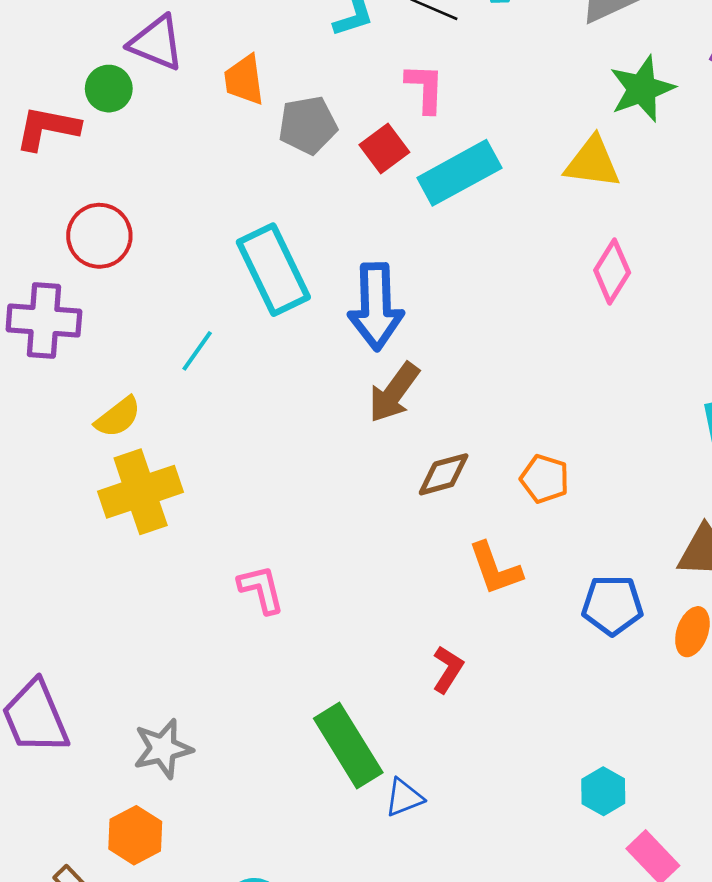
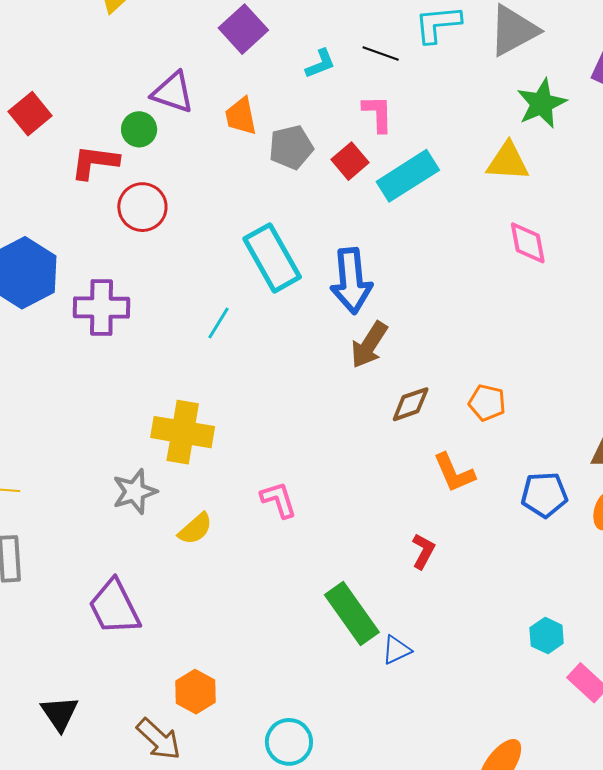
red circle: (99, 236) -> (142, 207), moved
pink diamond: (612, 271) -> (528, 243), turned -39
yellow semicircle: (118, 417) -> (195, 529), moved
yellow cross: (141, 492) -> (183, 432), turned 32
gray star: (163, 749) -> (135, 492), moved

